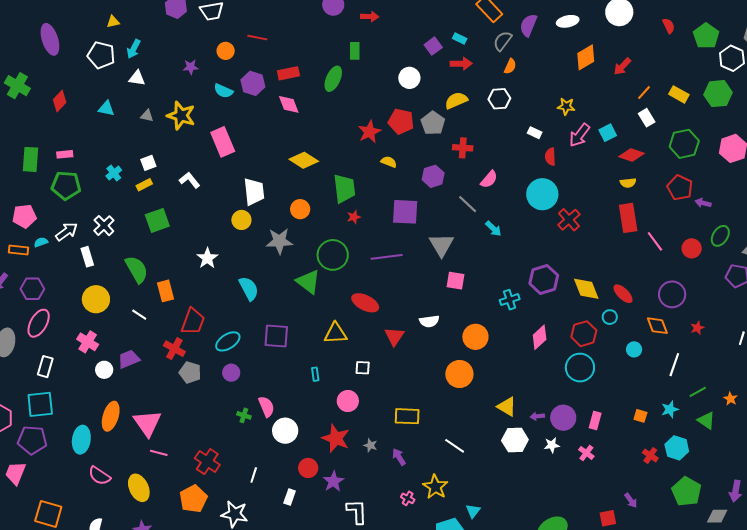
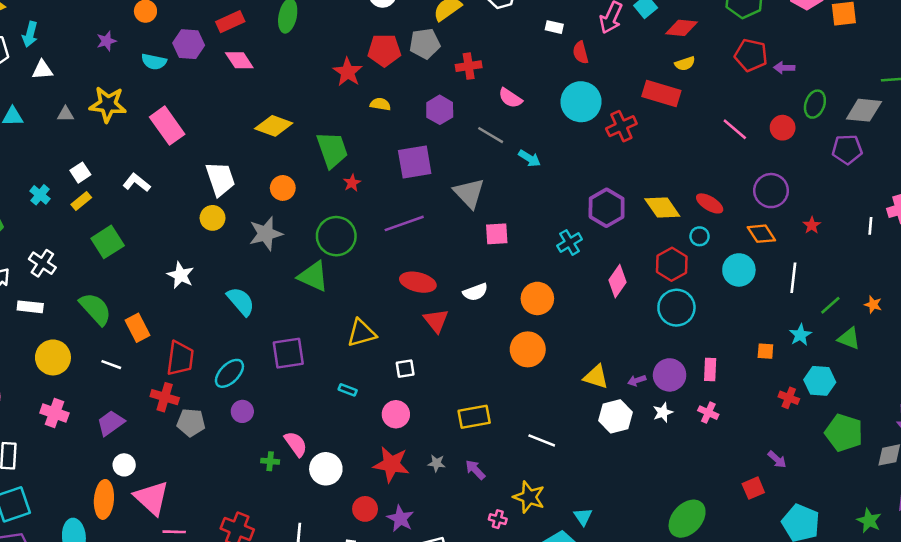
gray pentagon: (433, 123) -> (425, 44), turned -30
pink semicircle: (489, 179) -> (510, 98), turned 96
red rectangle: (628, 218) -> (661, 93), moved, turned -52
red cross: (569, 220) -> (621, 126), turned 30
white rectangle: (87, 257) -> (30, 307), turned -54
red ellipse: (365, 303) -> (418, 282), moved
cyan circle: (634, 349) -> (739, 270), size x1.6
white circle: (104, 370) -> (124, 465), moved
cyan rectangle: (315, 374) -> (348, 390), turned -48

